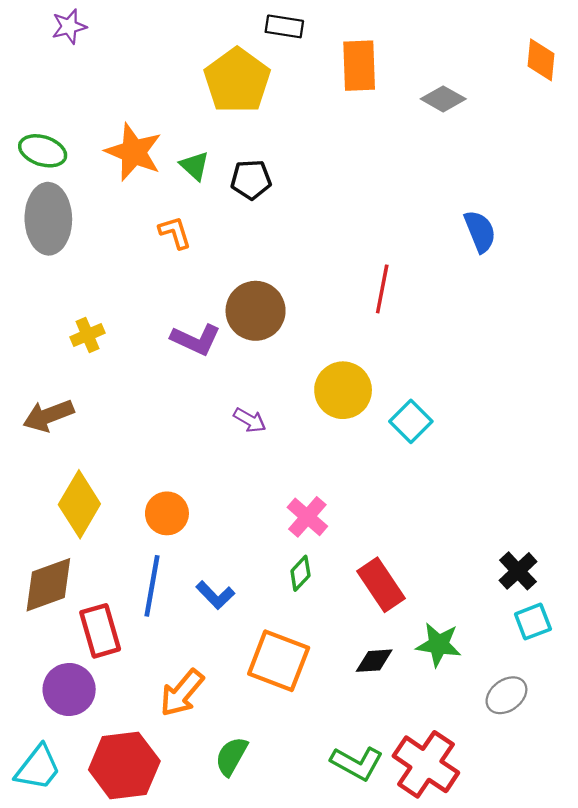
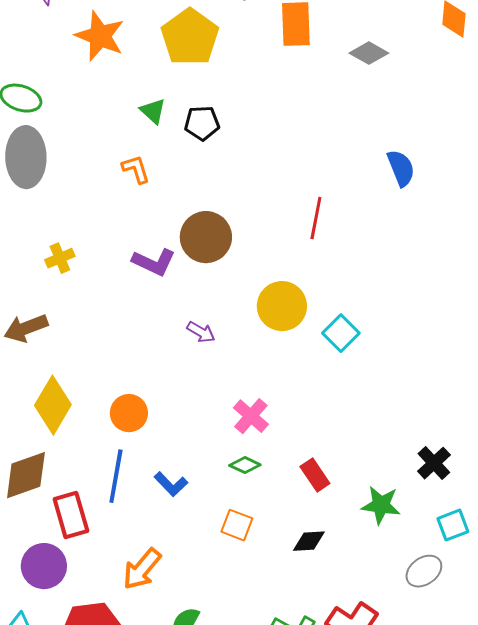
orange star: (134, 152) -> (100, 36), moved
green diamond: (300, 573) -> (245, 465), turned 72
red rectangle: (381, 585) -> (315, 475), size x0.7
cyan square: (533, 622) -> (453, 525), moved
green star: (439, 645) -> (381, 505), moved
orange square: (279, 661) -> (237, 525), moved, size x0.6

